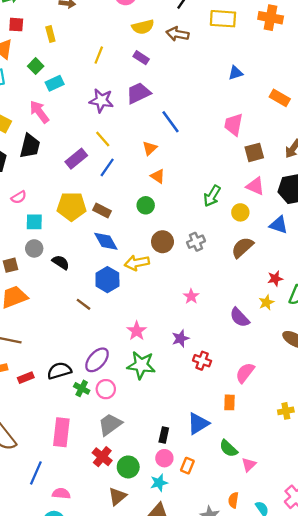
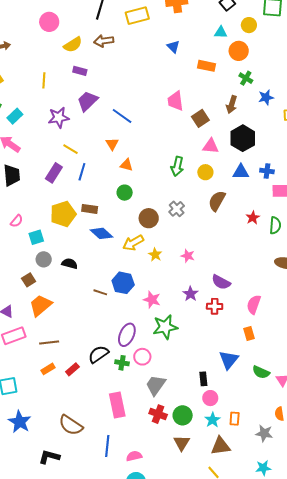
blue triangle: (236, 73) -> (173, 47), moved, turned -40
blue hexagon: (107, 280) -> (123, 283), moved
yellow star: (266, 302) -> (155, 255), moved
purple semicircle: (240, 317) -> (221, 282), moved
orange rectangle: (187, 466) -> (235, 419), moved

